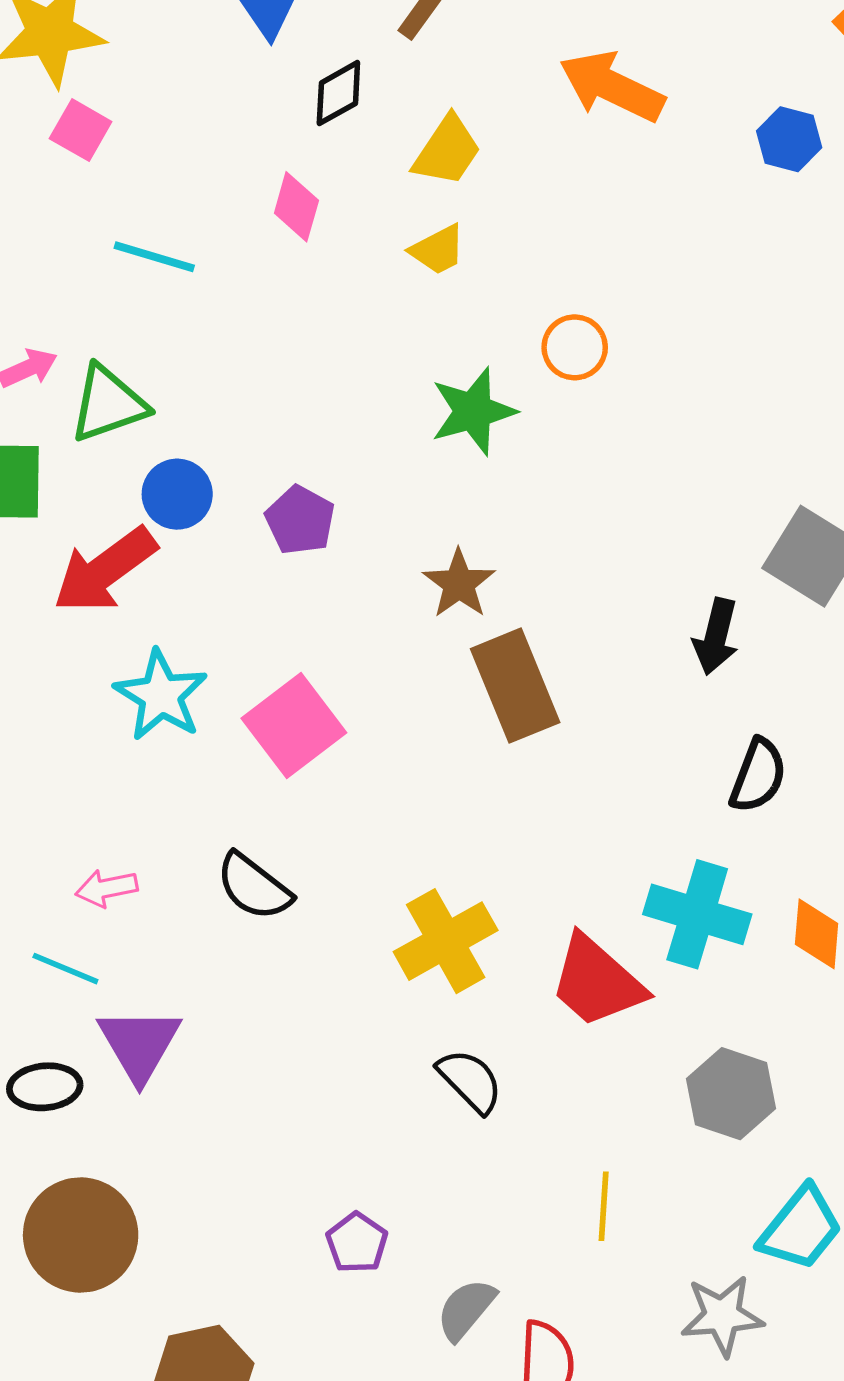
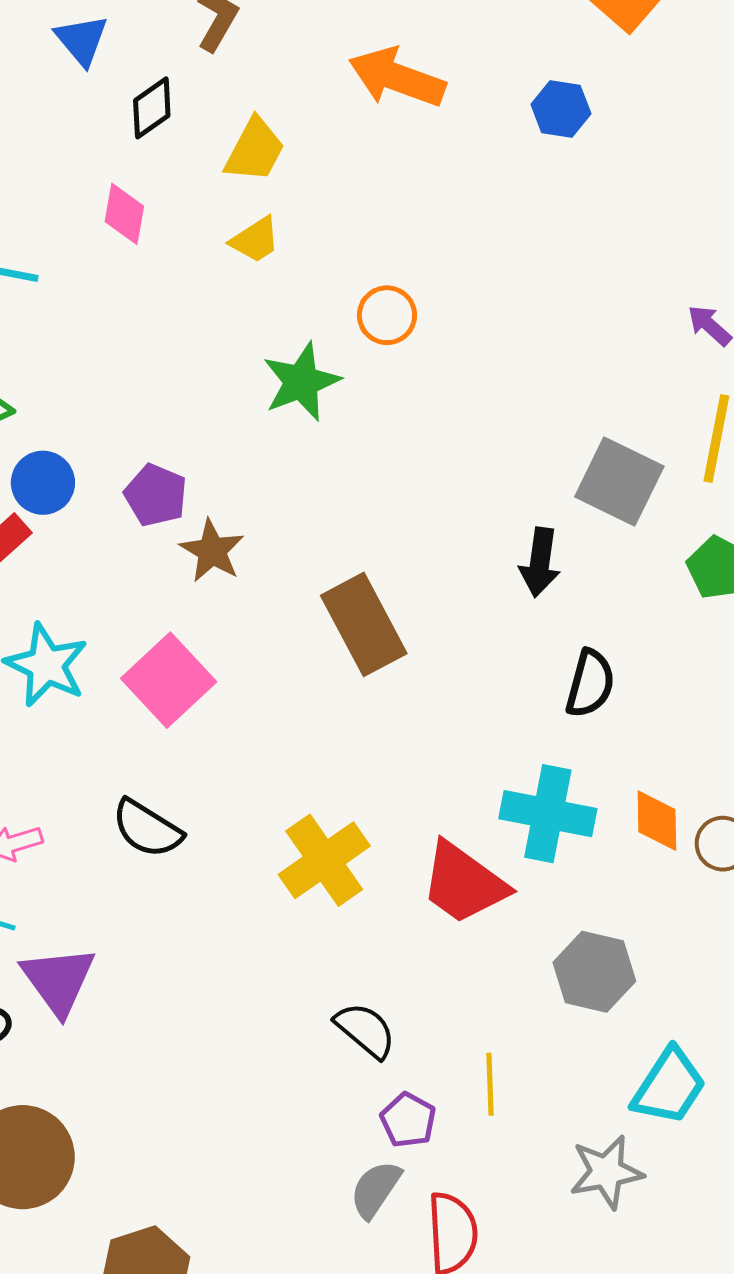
brown star: (459, 584) -> (212, 551), moved
black semicircle: (470, 1081) -> (365, 1030), moved
purple pentagon: (357, 1243) -> (408, 1120), moved

